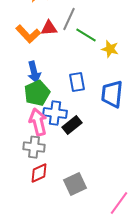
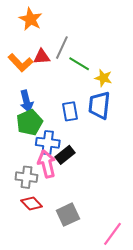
blue trapezoid: (112, 94) -> (99, 105), moved
pink arrow: (38, 122) -> (47, 164), moved
red diamond: (39, 173) -> (32, 203), turned 70

